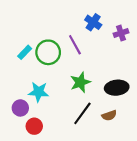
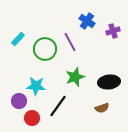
cyan rectangle: (25, 52) -> (18, 39), moved
black line: (82, 113) -> (58, 106), moved

